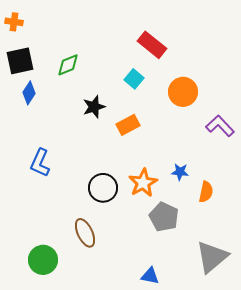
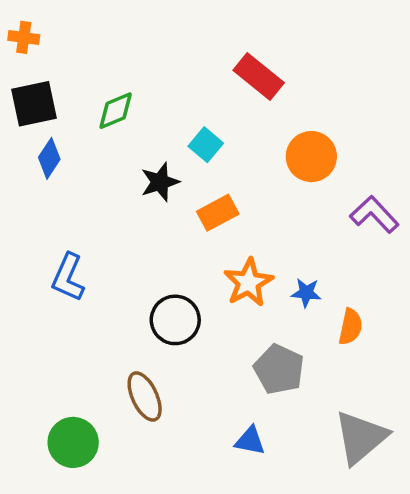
cyan square: (134, 79) -> (206, 145), moved
orange star: (143, 183) -> (248, 282), moved
blue triangle: (150, 276) -> (250, 441), moved

